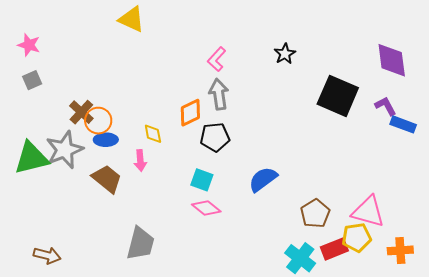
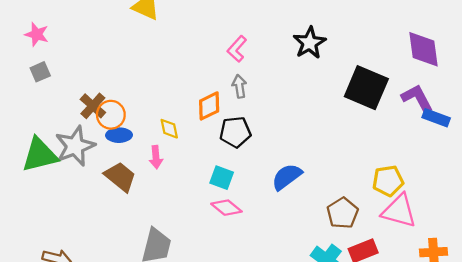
black star: (285, 54) -> (310, 43), size x1.4
gray arrow: (219, 94) -> (239, 86), size x0.7
purple L-shape: (386, 106) -> (417, 98), size x1.4
yellow pentagon: (357, 237) -> (388, 181), moved

